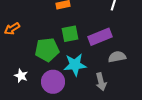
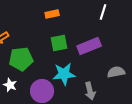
green pentagon: (47, 50) -> (21, 59), moved
gray semicircle: (117, 57) -> (116, 72), moved

